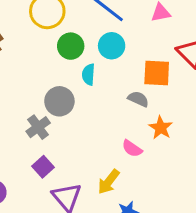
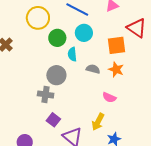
gray semicircle: (138, 99) -> (93, 69), moved
gray cross: (38, 127) -> (46, 95), turned -35
orange star: (161, 128) -> (116, 69), moved

